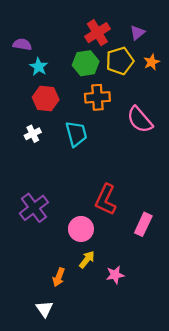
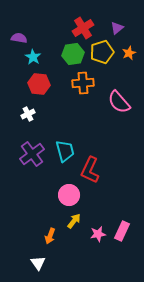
cyan trapezoid: (76, 134) -> (65, 151), moved
purple cross: (34, 208) -> (32, 154), moved
pink rectangle: (143, 224) -> (122, 231), moved

